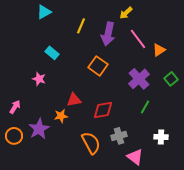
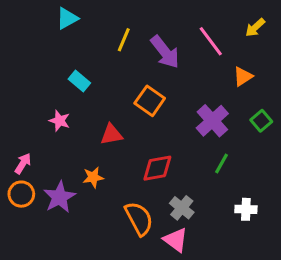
yellow arrow: (126, 13) -> (255, 28), moved
purple arrow: (108, 34) -> (165, 52), turned -50
pink line: (138, 39) -> (211, 41), moved
red triangle: (74, 100) -> (111, 134), moved
orange circle: (14, 136) -> (21, 194), moved
gray cross: (119, 136) -> (182, 208), turned -35
pink triangle: (135, 157) -> (176, 240), moved

